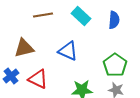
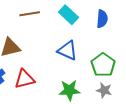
blue triangle: (68, 51) -> (67, 50), moved
red triangle: (38, 79) -> (25, 79), turned -40

